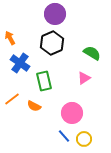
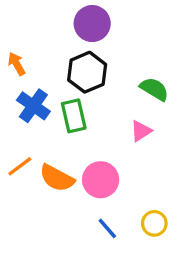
green rectangle: (44, 81) -> (74, 116), moved
orange semicircle: (34, 106) -> (57, 178), size x1.5
pink circle: (72, 113) -> (101, 180), moved
yellow circle: (84, 139) -> (154, 223), moved

